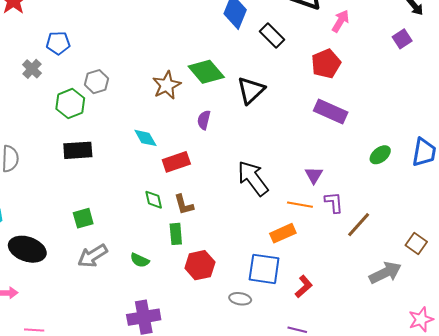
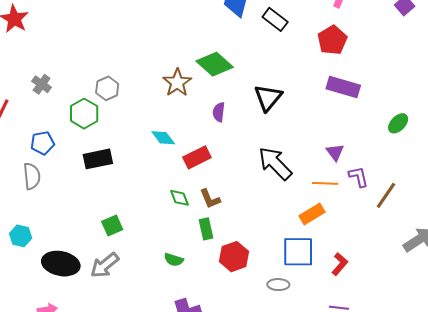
blue pentagon: (58, 43) -> (42, 143), moved
black triangle: (251, 90) -> (268, 98), moved
gray arrow: (93, 256) -> (105, 265), moved

